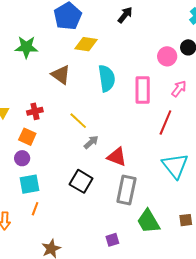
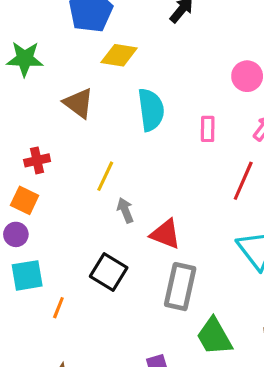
pink rectangle: (143, 90) -> (208, 129), size x0.6
yellow line: (78, 121) -> (105, 176), turned 72
gray arrow: (91, 142) -> (125, 210), turned -70
orange line: (35, 209) -> (58, 308), moved

